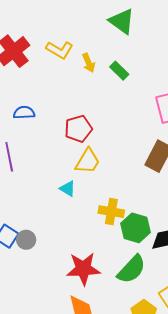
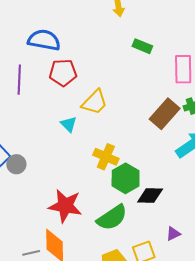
green rectangle: (119, 71) -> (142, 46), moved, turned -36
blue semicircle: (24, 113) -> (44, 40), size x1.5
red pentagon: (78, 129) -> (63, 73), moved

